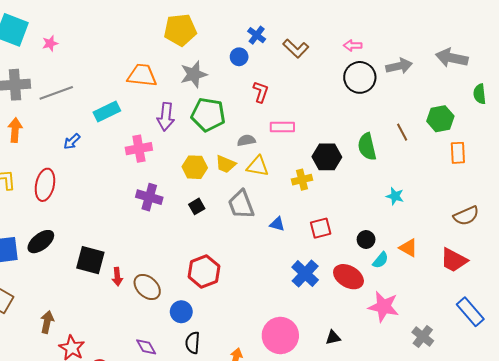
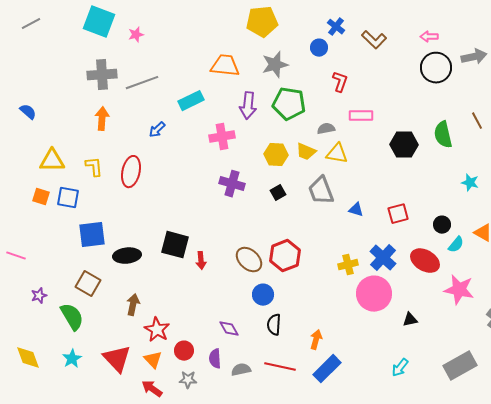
yellow cross: (302, 180) -> (348, 265), moved
black ellipse: (41, 242) -> (127, 256), moved, turned 32
brown ellipse: (147, 287) -> (249, 260), moved
pink circle: (280, 335) -> (374, 294), moved

